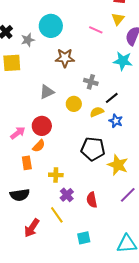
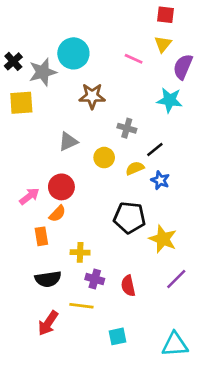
gray star: (28, 40) -> (43, 72), size x1.5
black semicircle: (20, 195) -> (48, 279), moved
purple cross: (67, 195) -> (95, 279), turned -32
yellow line: (57, 215) -> (81, 306), turned -48

